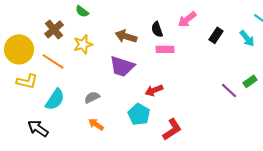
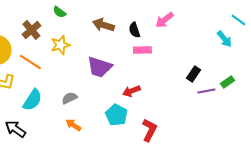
black rectangle: (216, 35) -> (193, 74), moved
brown arrow: (126, 36) -> (103, 25), moved
purple line: (229, 90) -> (206, 91), turned -54
red L-shape: (172, 129) -> (149, 130), turned -30

